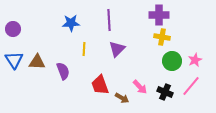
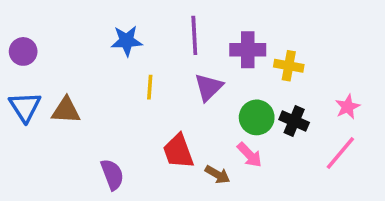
purple cross: (159, 15) -> (248, 50), moved
green circle: (172, 61) -> (257, 117), moved
purple semicircle: (63, 71) -> (112, 174), moved
black cross: (165, 92) -> (294, 121), moved

